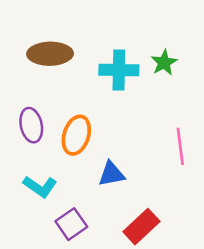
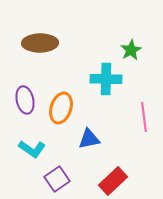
cyan cross: (119, 70) -> (106, 79), moved

